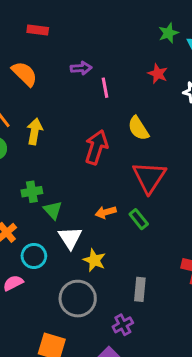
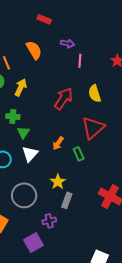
red rectangle: (38, 30) -> (44, 19), moved
orange semicircle: (24, 74) -> (34, 50), moved
yellow arrow: (35, 131) -> (21, 87), moved
orange arrow: (106, 212) -> (58, 143), turned -56
yellow star: (94, 260) -> (58, 182), moved

